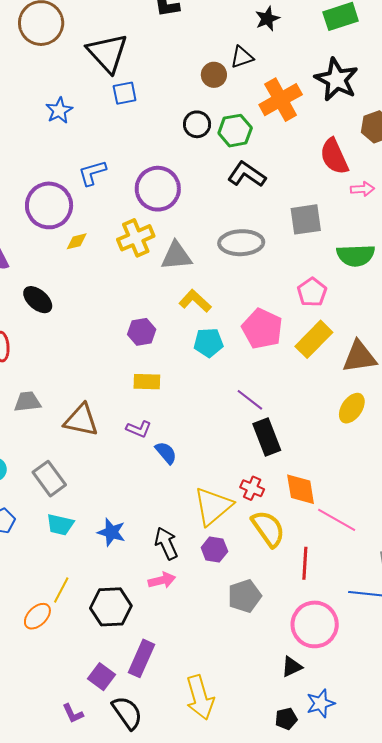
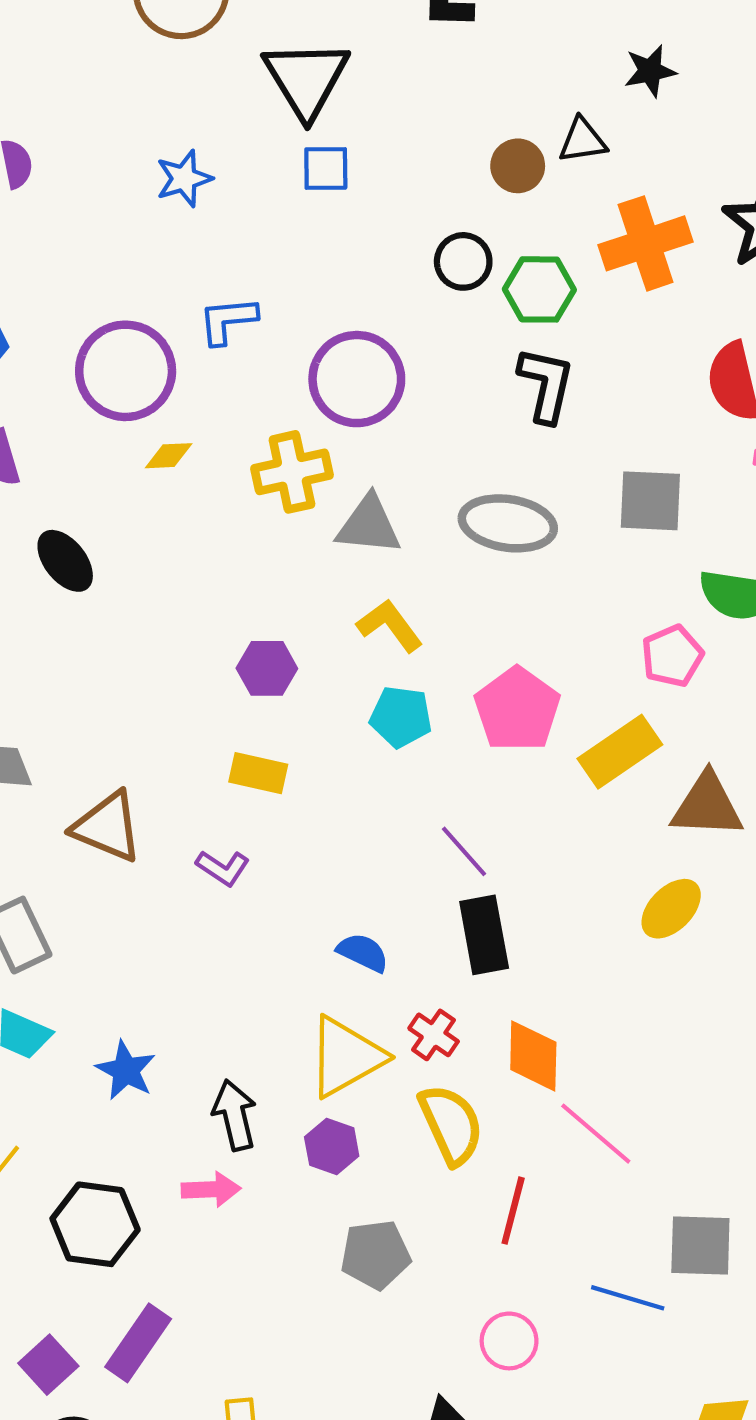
black L-shape: (247, 174) -> (546, 385), turned 57
pink pentagon: (312, 292) -> (672, 656), moved
blue semicircle: (166, 453) -> (363, 952), moved, turned -35
pink circle: (315, 624) -> (509, 1341), size x0.6

